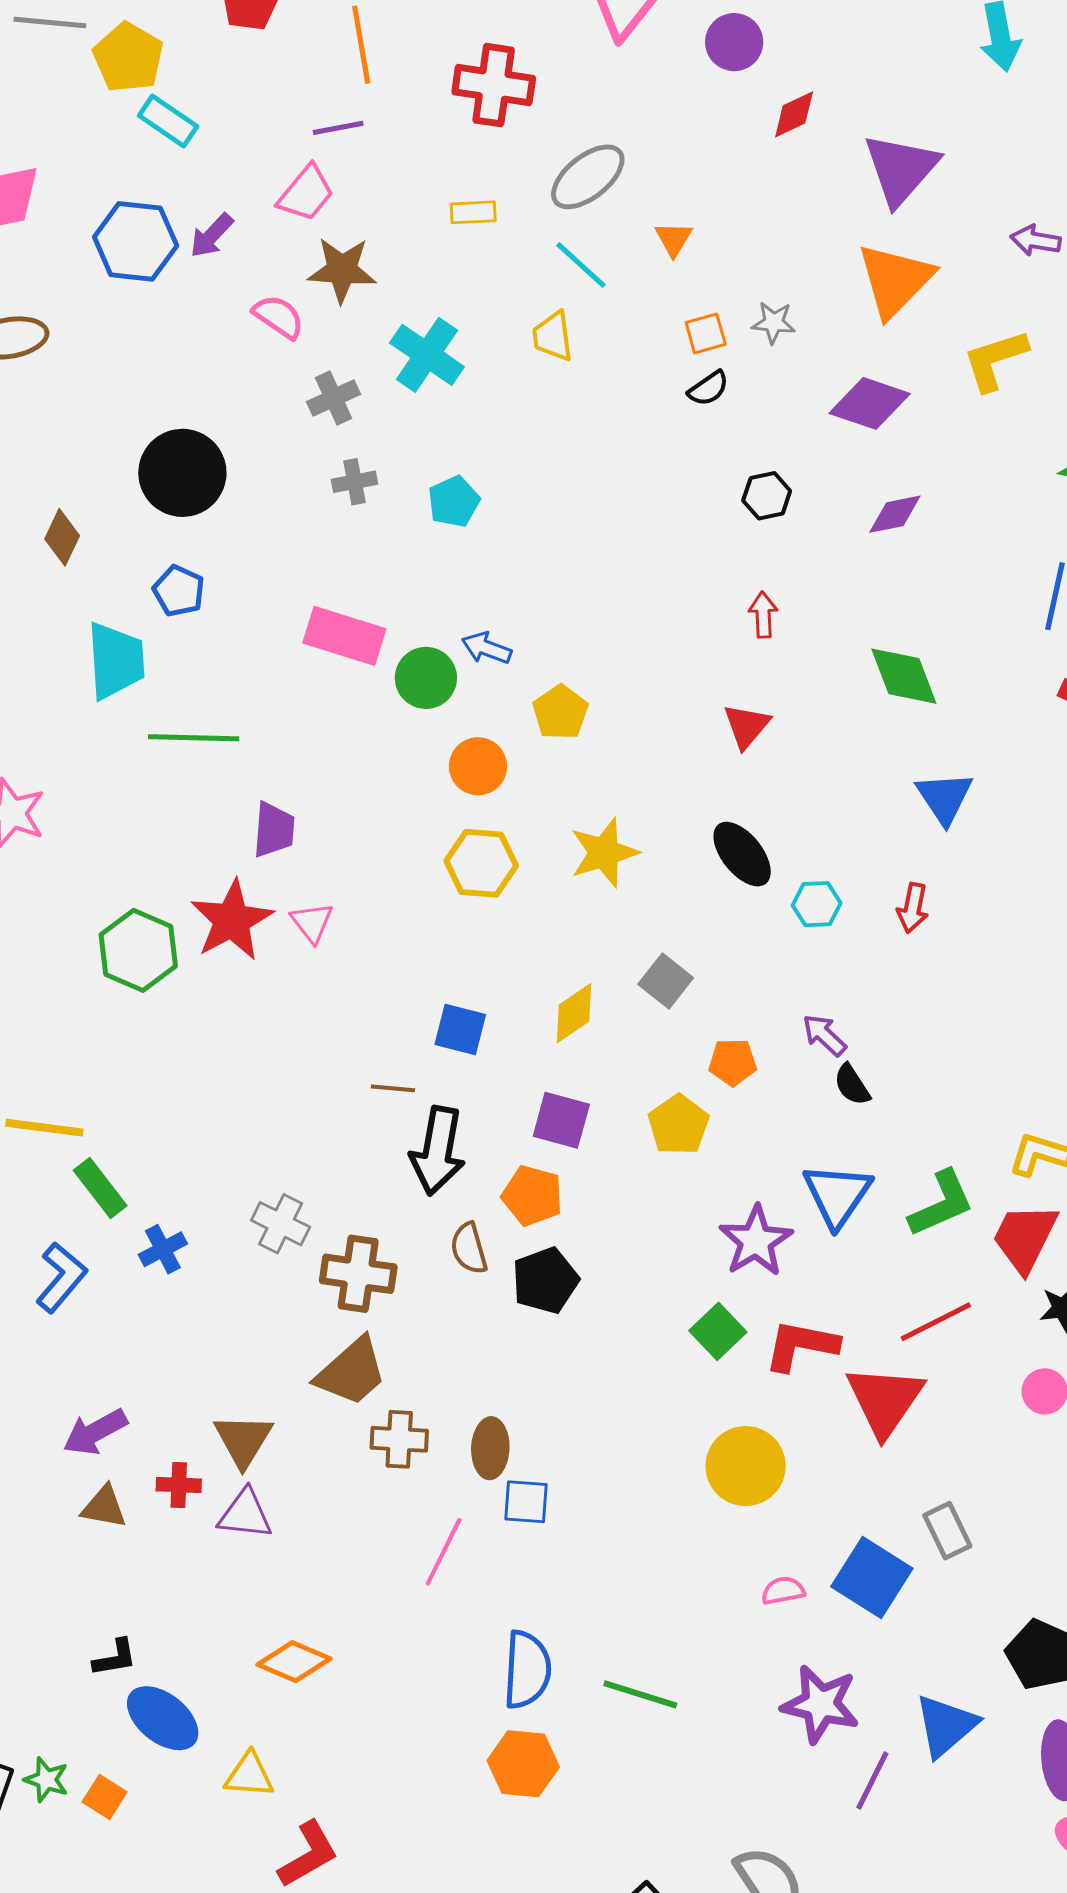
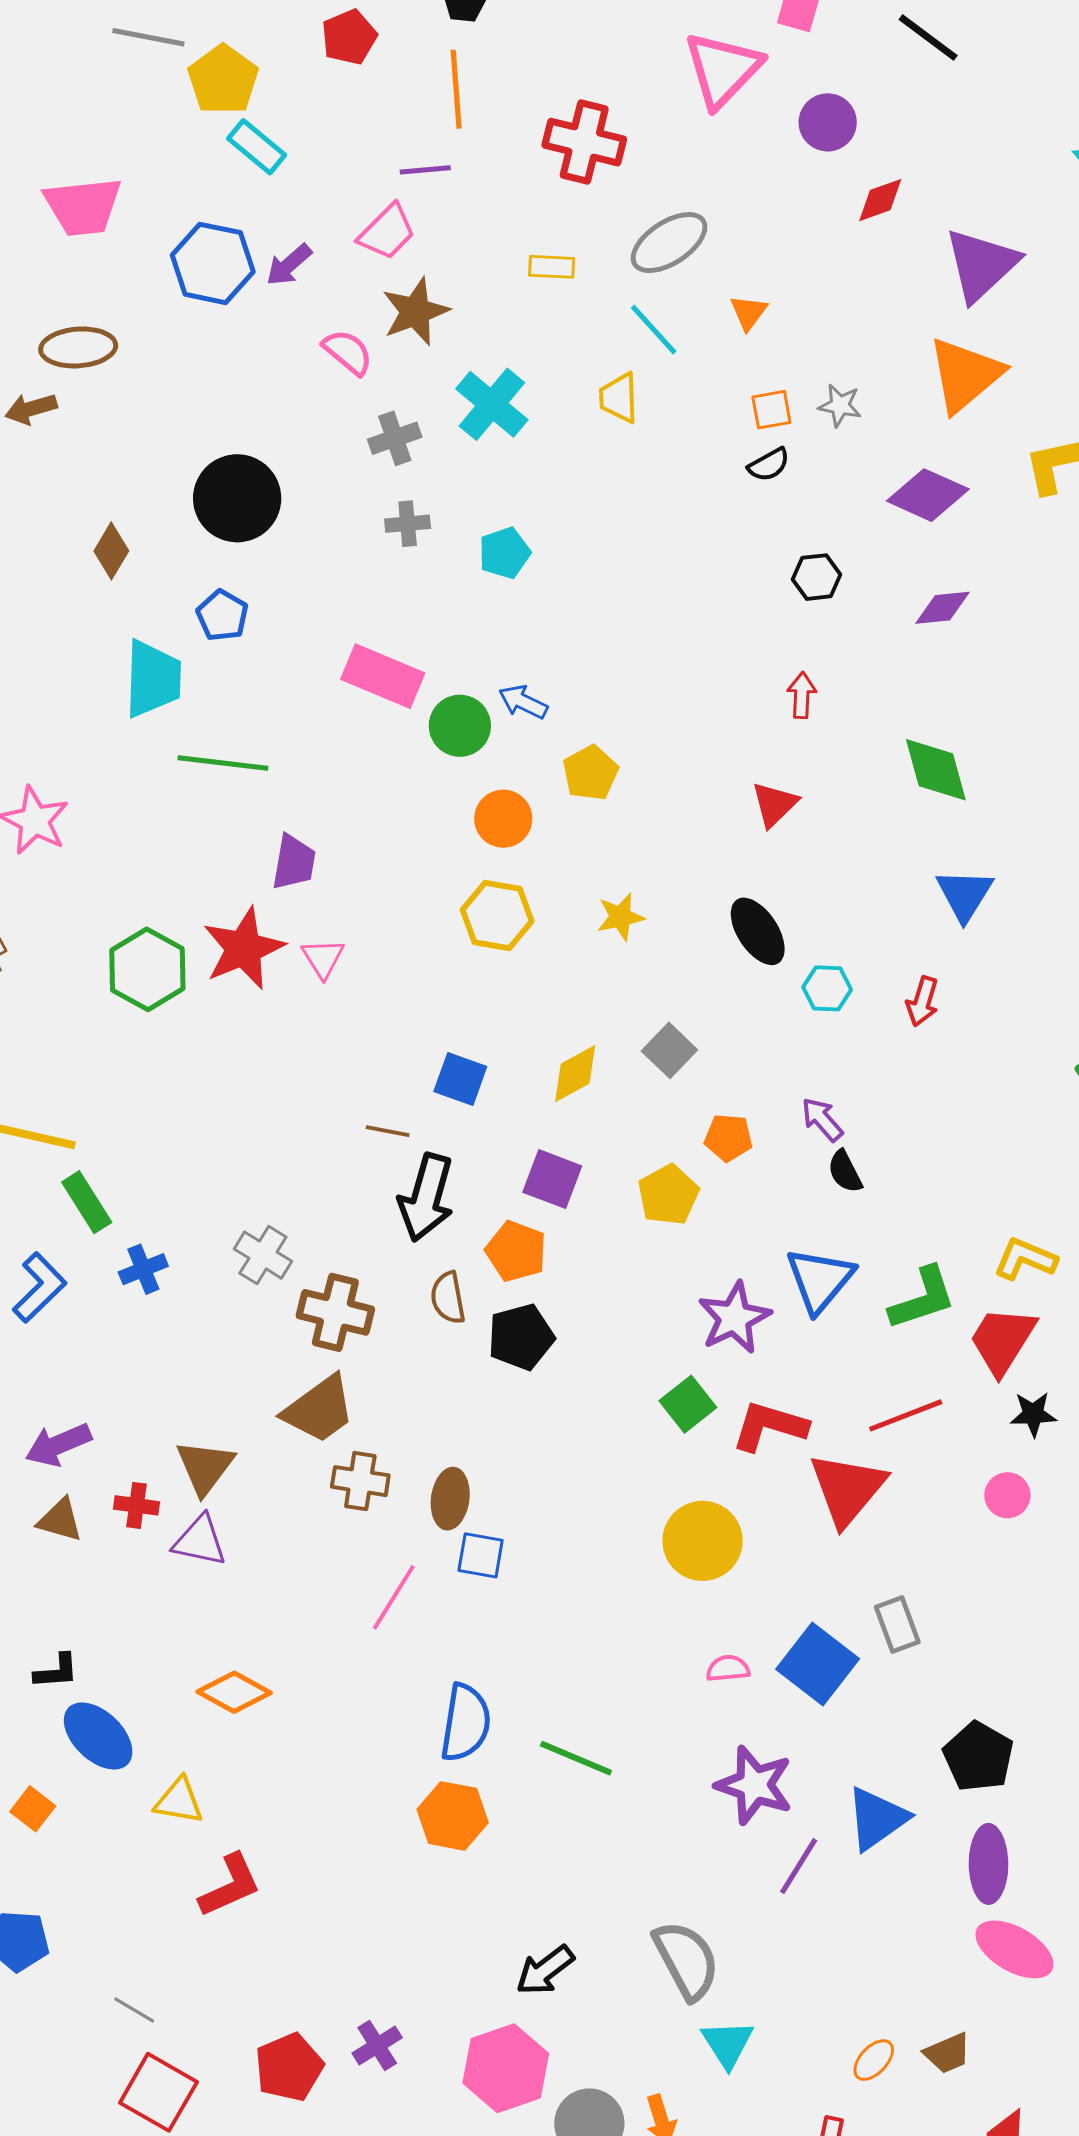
brown star: (342, 270) -> (415, 312), turned -30
yellow star: (604, 853) -> (620, 917), size x0.7

